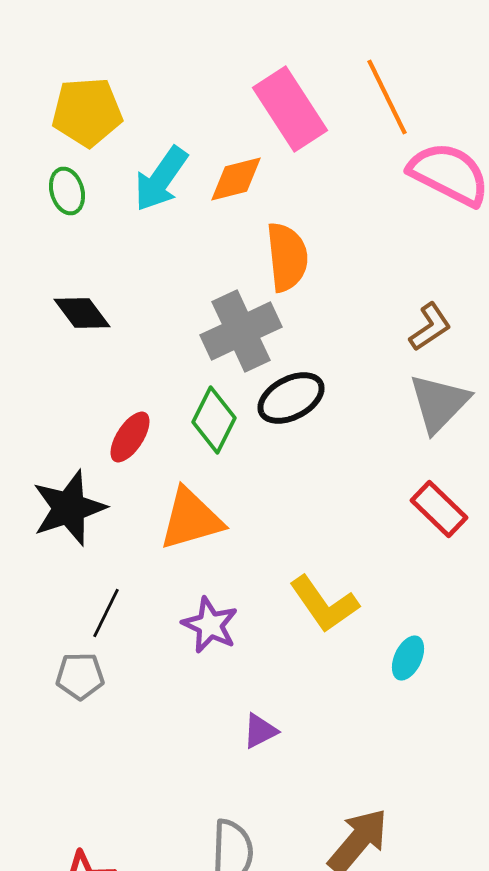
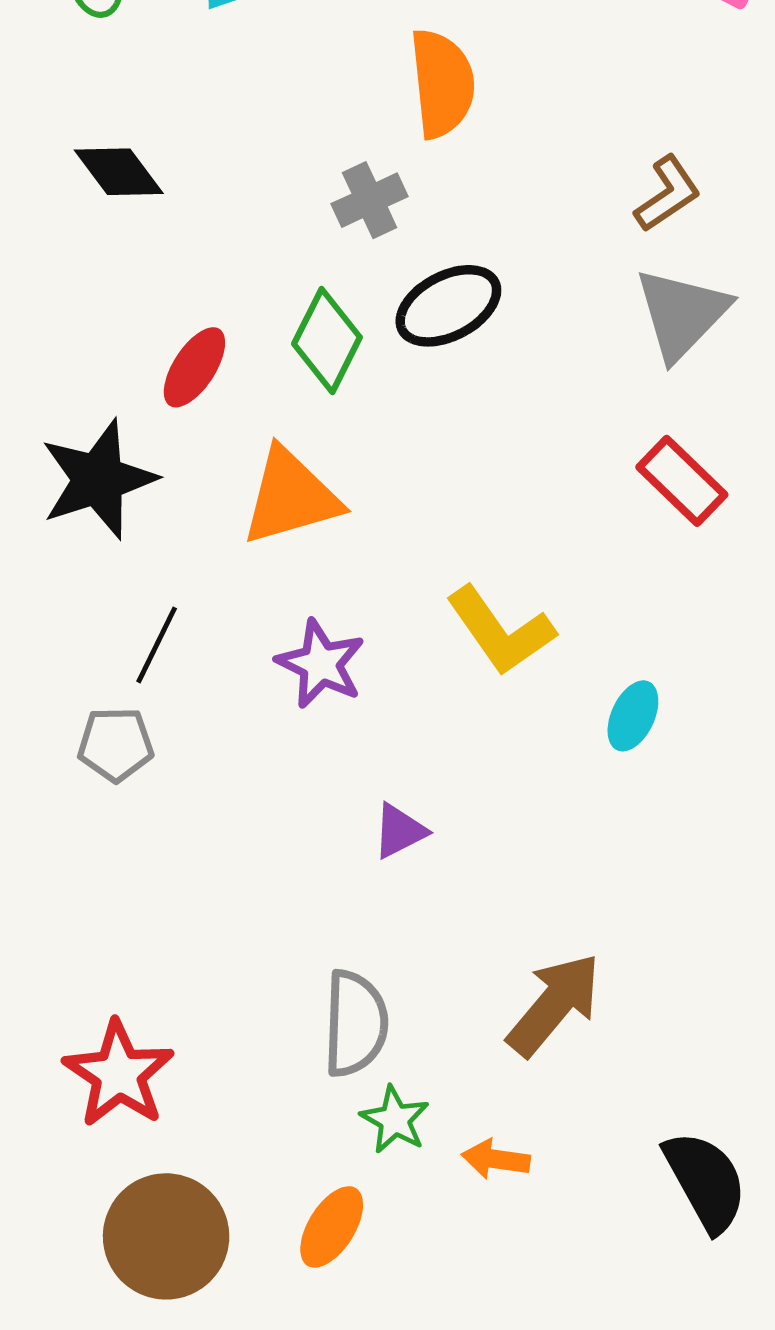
gray cross: (241, 331) -> (370, 200), size x0.6

